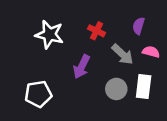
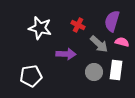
purple semicircle: (139, 26) -> (112, 21), size x1.5
purple arrow: (82, 67) -> (66, 54), turned -114

